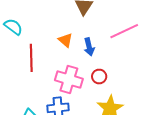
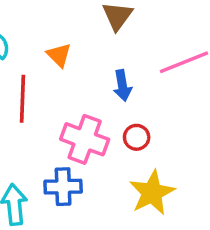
orange triangle: (65, 40) -> (59, 55), moved

